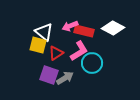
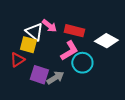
pink arrow: (70, 26) -> (49, 26), moved, turned -119
white diamond: (113, 28) -> (106, 41), moved
red triangle: (56, 53) -> (17, 60), moved

